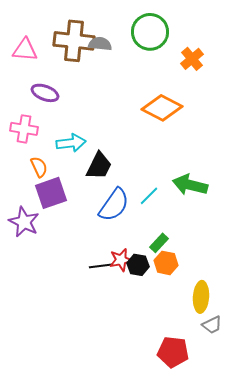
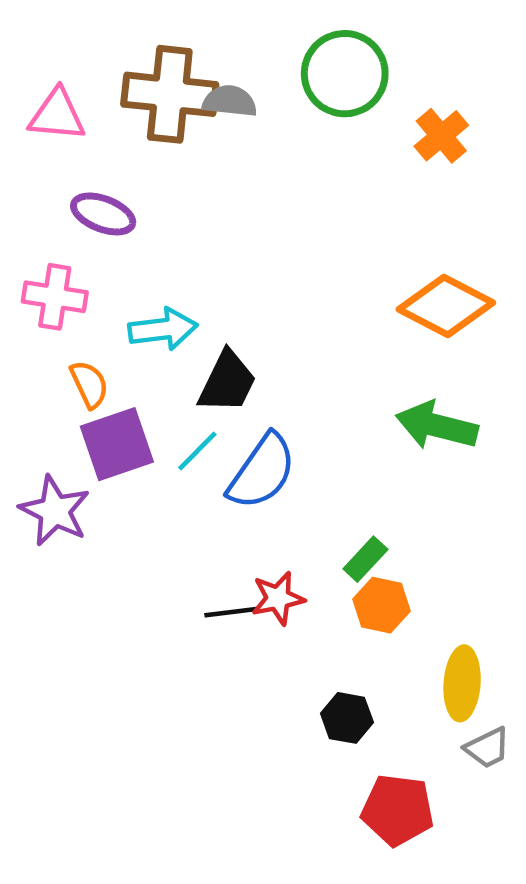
orange diamond: (162, 108) -> (446, 306), moved
cyan line: (149, 196) -> (197, 451), moved
black hexagon: (138, 265) -> (347, 718), moved

